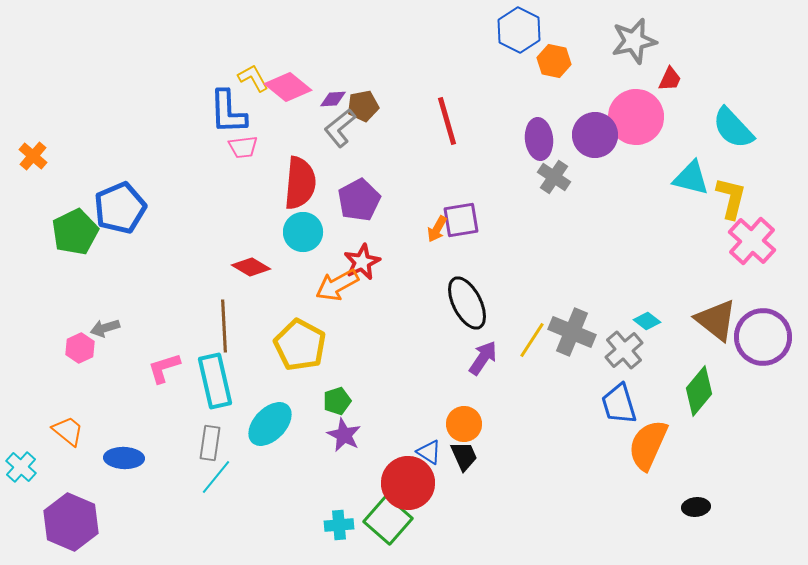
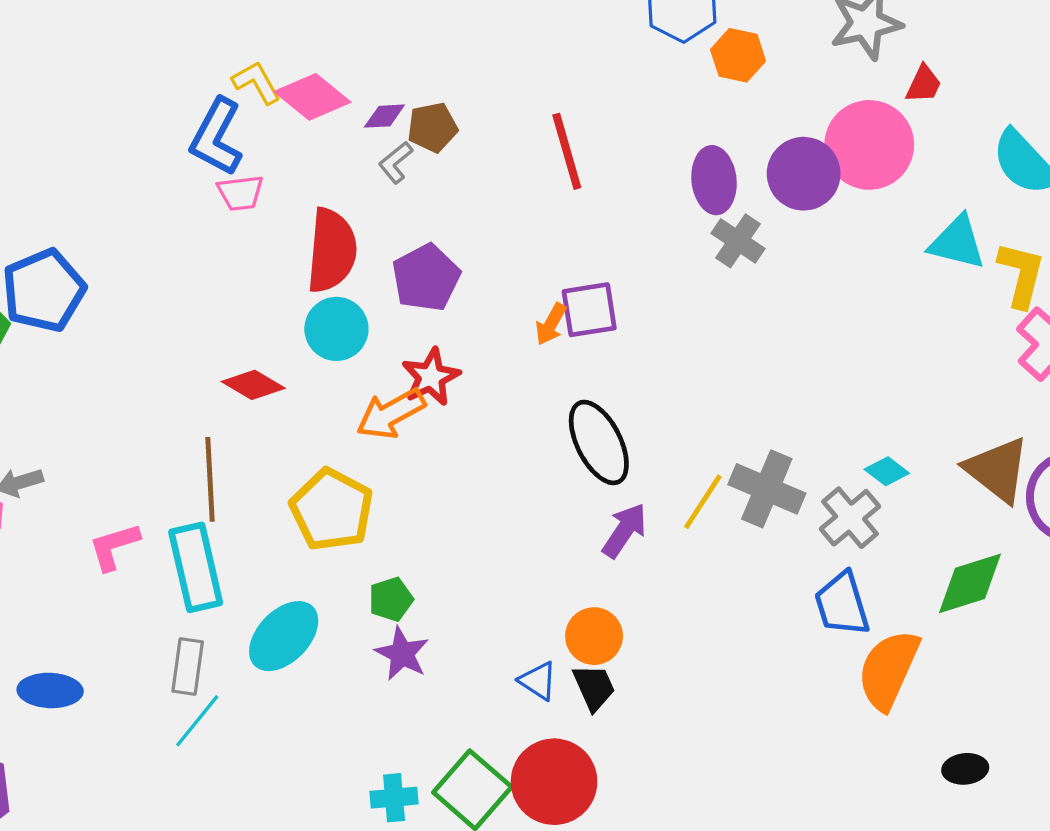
blue L-shape: (228, 112) -> (216, 137), turned 30
gray L-shape: (340, 128) -> (396, 163), size x0.7
green diamond: (699, 391) -> (970, 583), turned 33
red circle: (408, 483) -> (554, 782), moved

